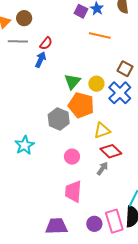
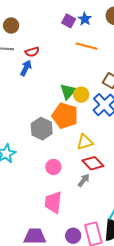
red semicircle: (46, 43) -> (32, 52), turned 32
green triangle: (72, 81) -> (68, 91), moved

